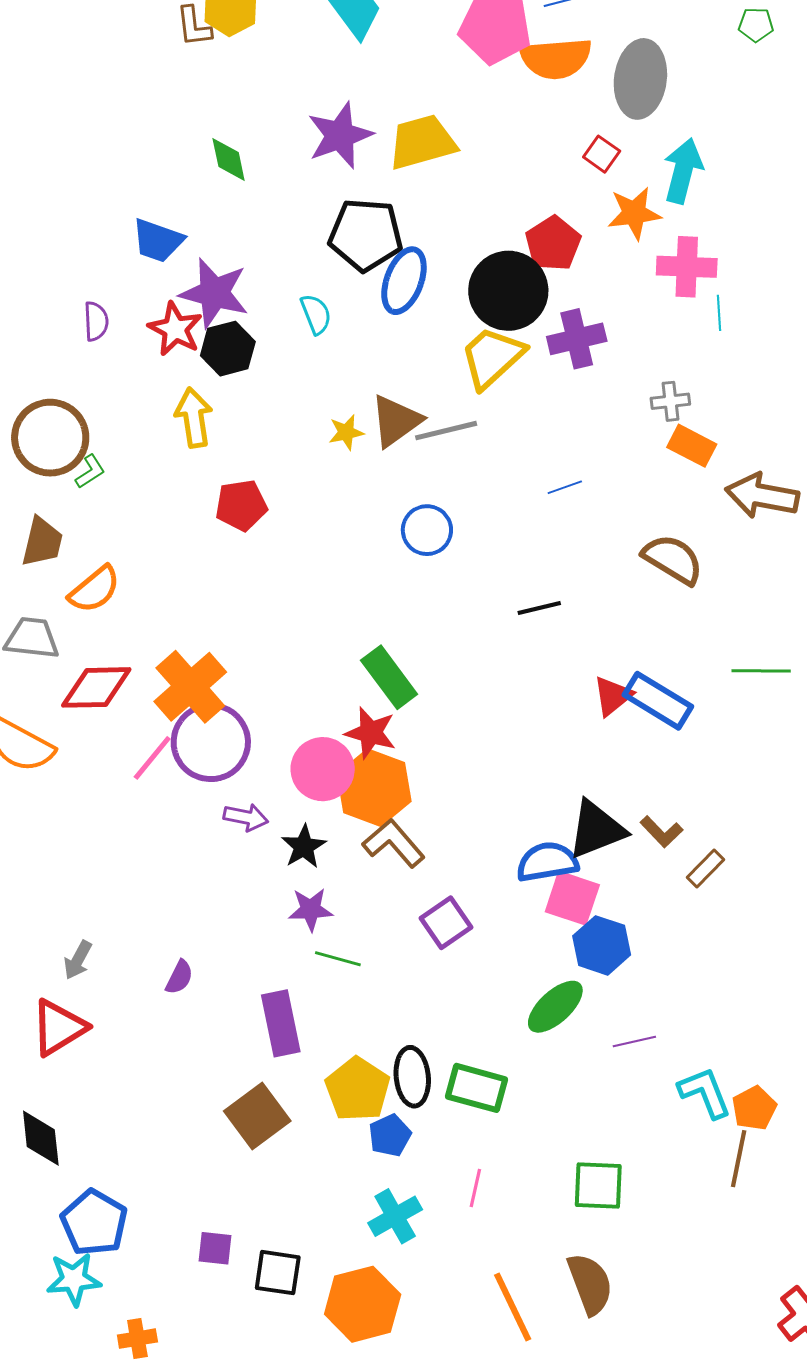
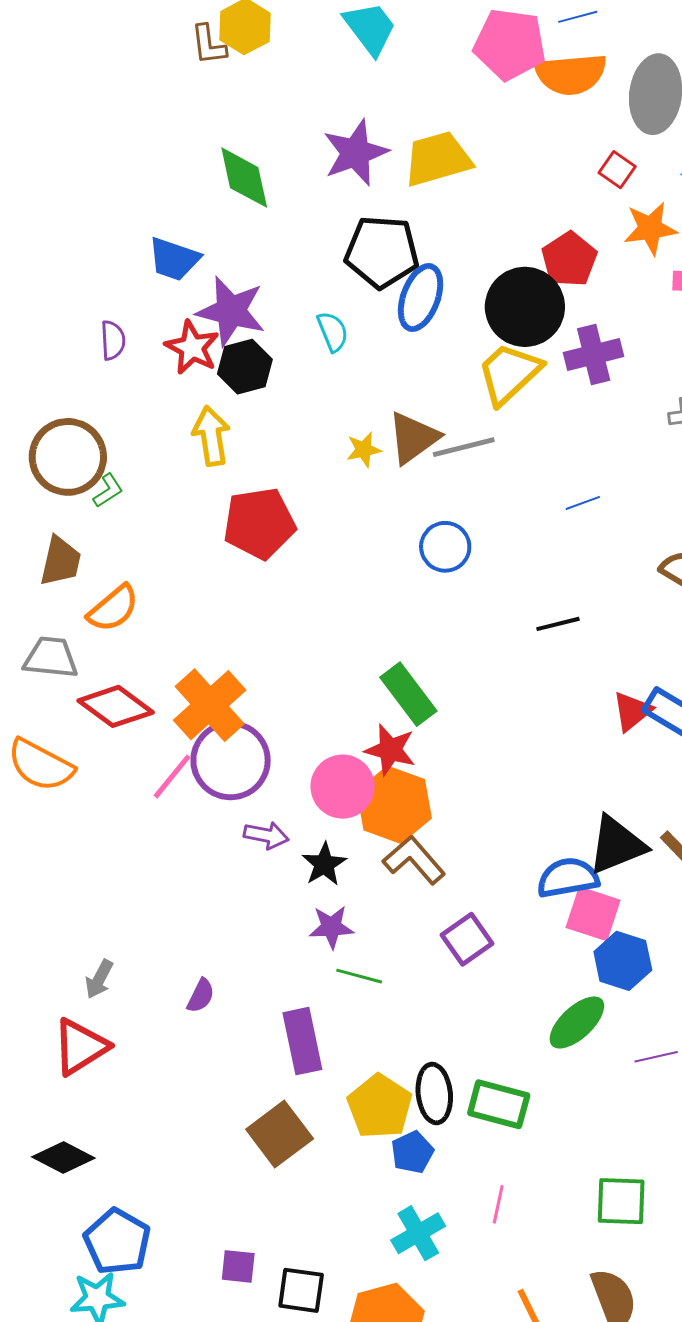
green diamond: (229, 160) -> (244, 178), size x1.4
red pentagon: (241, 505) -> (259, 523), size x1.4
red diamond: (96, 687) -> (116, 706), turned 38
black diamond: (41, 1138) -> (63, 1157), turned -56

